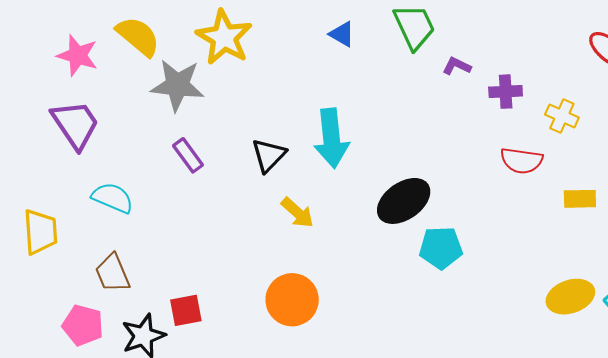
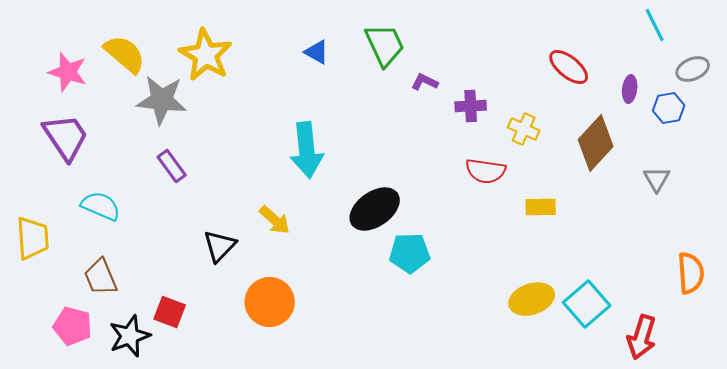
black triangle: (269, 155) -> (220, 246), moved
red square: (186, 310) -> (170, 312), turned 32

